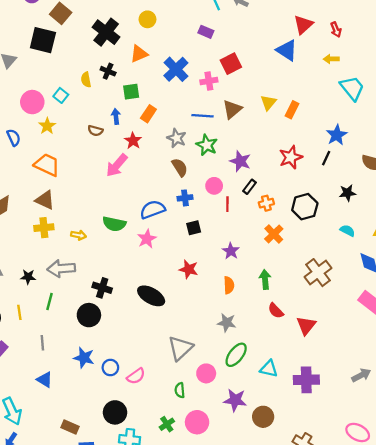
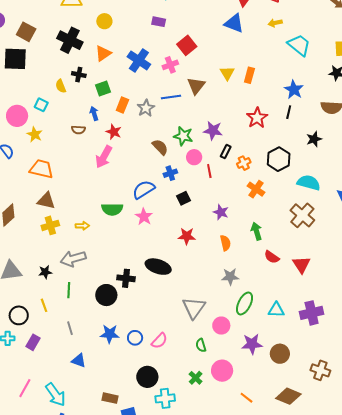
gray star: (177, 138) -> (146, 108), moved, turned 30
green star: (207, 145) -> (183, 136), moved
cyan semicircle: (347, 231) -> (309, 183), moved, size x1.6
black cross: (102, 288) -> (126, 278), moved

